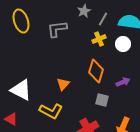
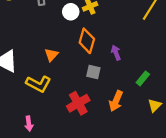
white circle: (123, 44) -> (71, 12), moved
purple arrow: (123, 82) -> (116, 53), turned -88

